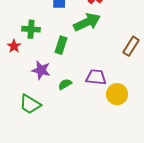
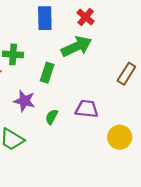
green semicircle: (65, 84) -> (52, 117), turned -32
yellow circle: (117, 94) -> (120, 137), moved

